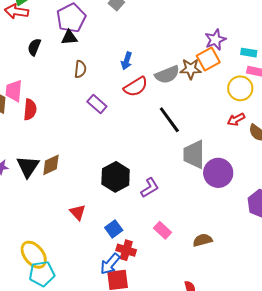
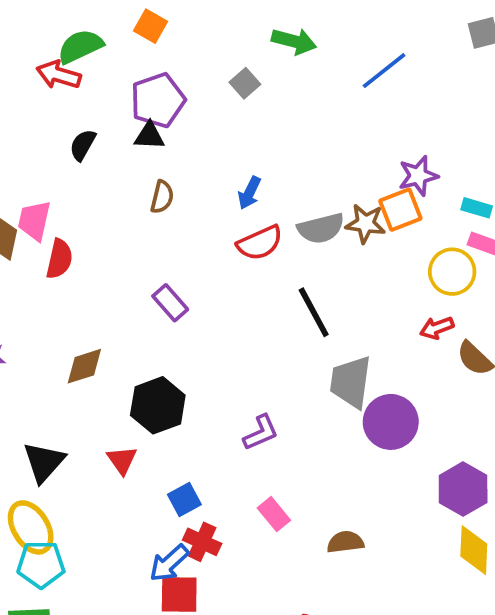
purple rectangle: (97, 104) -> (170, 303), moved
black triangle: (28, 167) -> (44, 462), moved
black hexagon: (116, 177) -> (158, 405), moved

